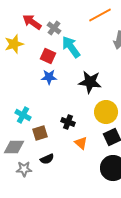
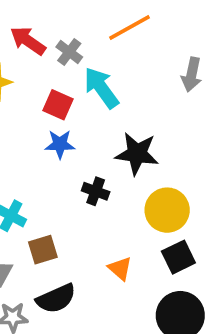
orange line: (100, 15) -> (129, 28), moved
black cross: (68, 122) -> (96, 191), moved
black semicircle: (47, 159) -> (56, 299), size x1.5

